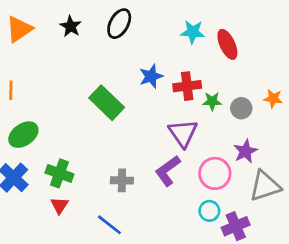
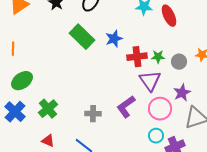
red cross: (187, 86) -> (137, 57), moved
green rectangle: (107, 103) -> (82, 37), moved
purple triangle: (183, 133) -> (150, 81), moved
green cross: (59, 173) -> (48, 109), turned 30
red triangle: (59, 205) -> (48, 141), moved, turned -40

